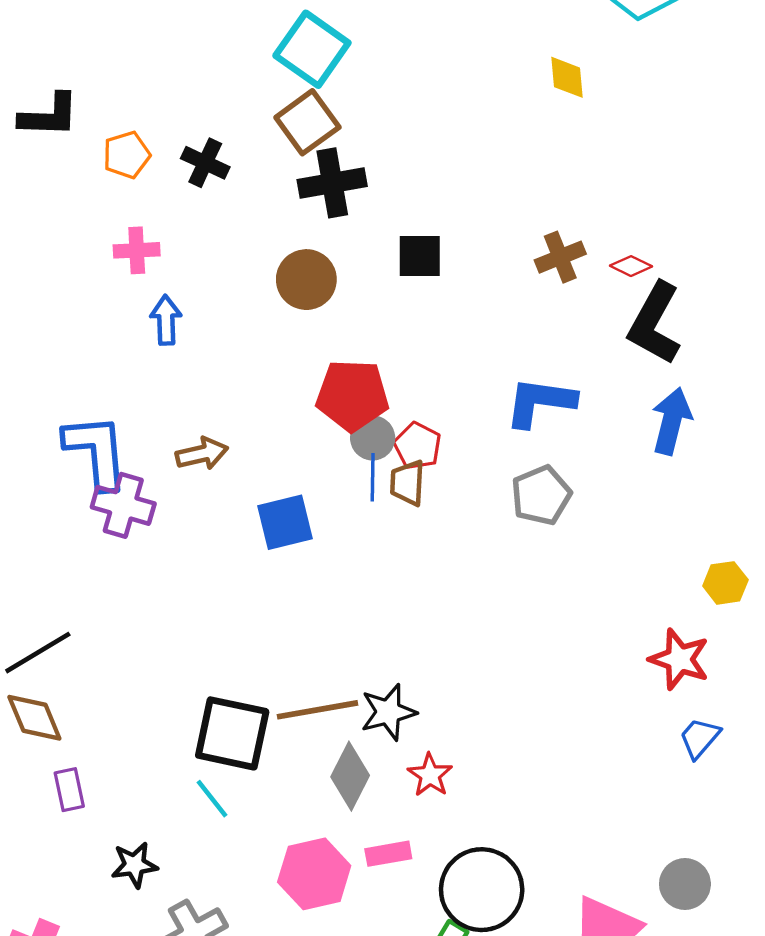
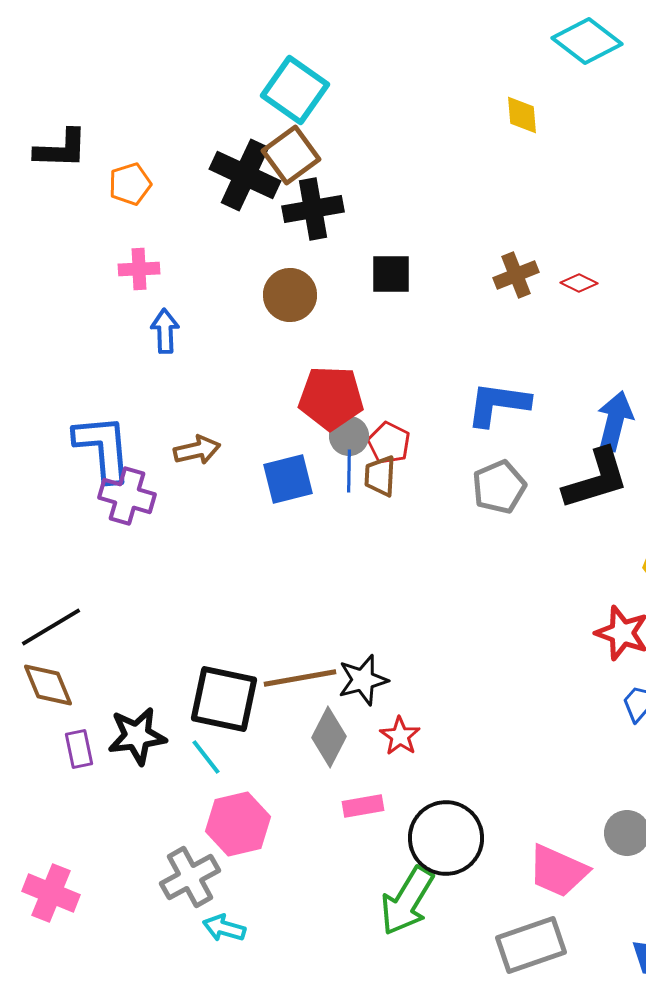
black cross: (205, 163) -> (245, 175), moved, size x1.6
black L-shape: (655, 323) -> (596, 479), moved, turned -136
blue square: (285, 522) -> (288, 479), moved
black star: (134, 865) -> (137, 736), moved, size x1.4
pink hexagon: (314, 874) -> (238, 824), moved

